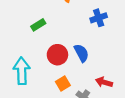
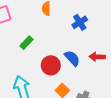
red arrow: (104, 82) -> (97, 57), moved

